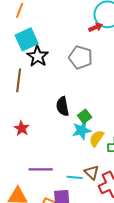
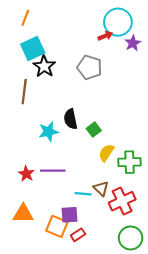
red star: (22, 128) -> (26, 174), moved
cyan star: (82, 130) -> (48, 132), moved
purple line: (41, 169) -> (53, 171), moved

